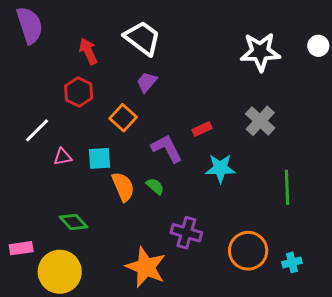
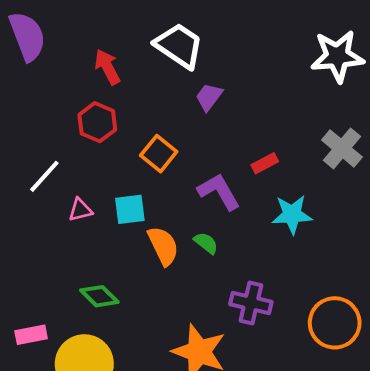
purple trapezoid: (147, 82) -> (209, 97), moved

